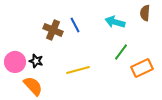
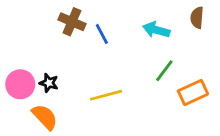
brown cross: (53, 30) -> (72, 22), moved

